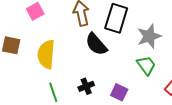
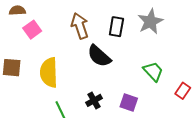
black rectangle: (116, 18) -> (116, 27), size x0.7
gray star: (149, 36) -> (150, 22), moved

